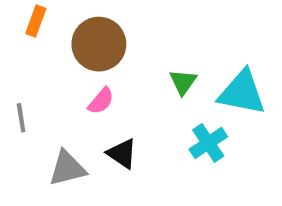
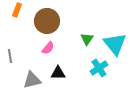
cyan triangle: (242, 92) -> (115, 44), turned 40
black triangle: (122, 153) -> (58, 73), turned -35

